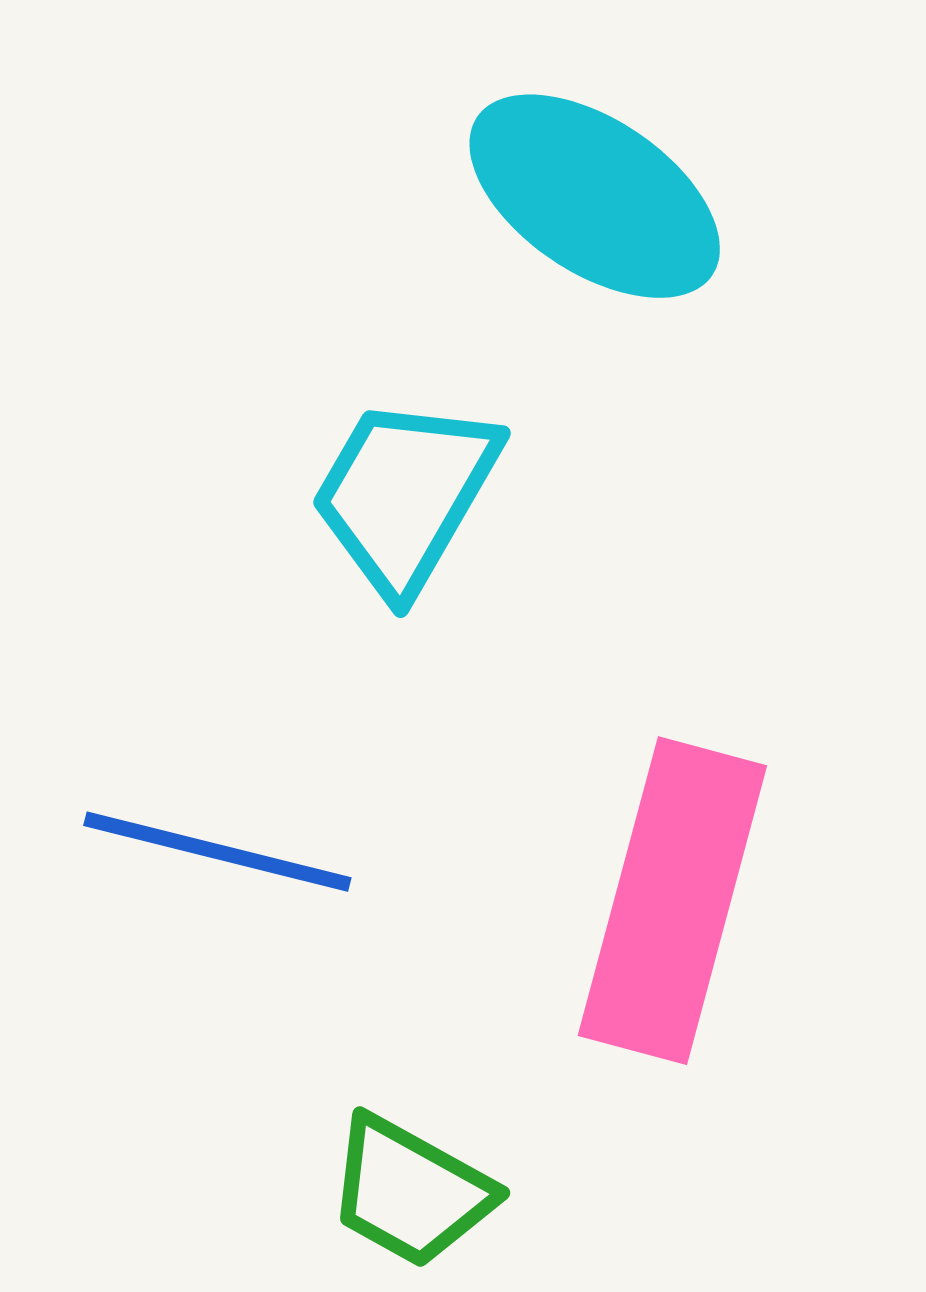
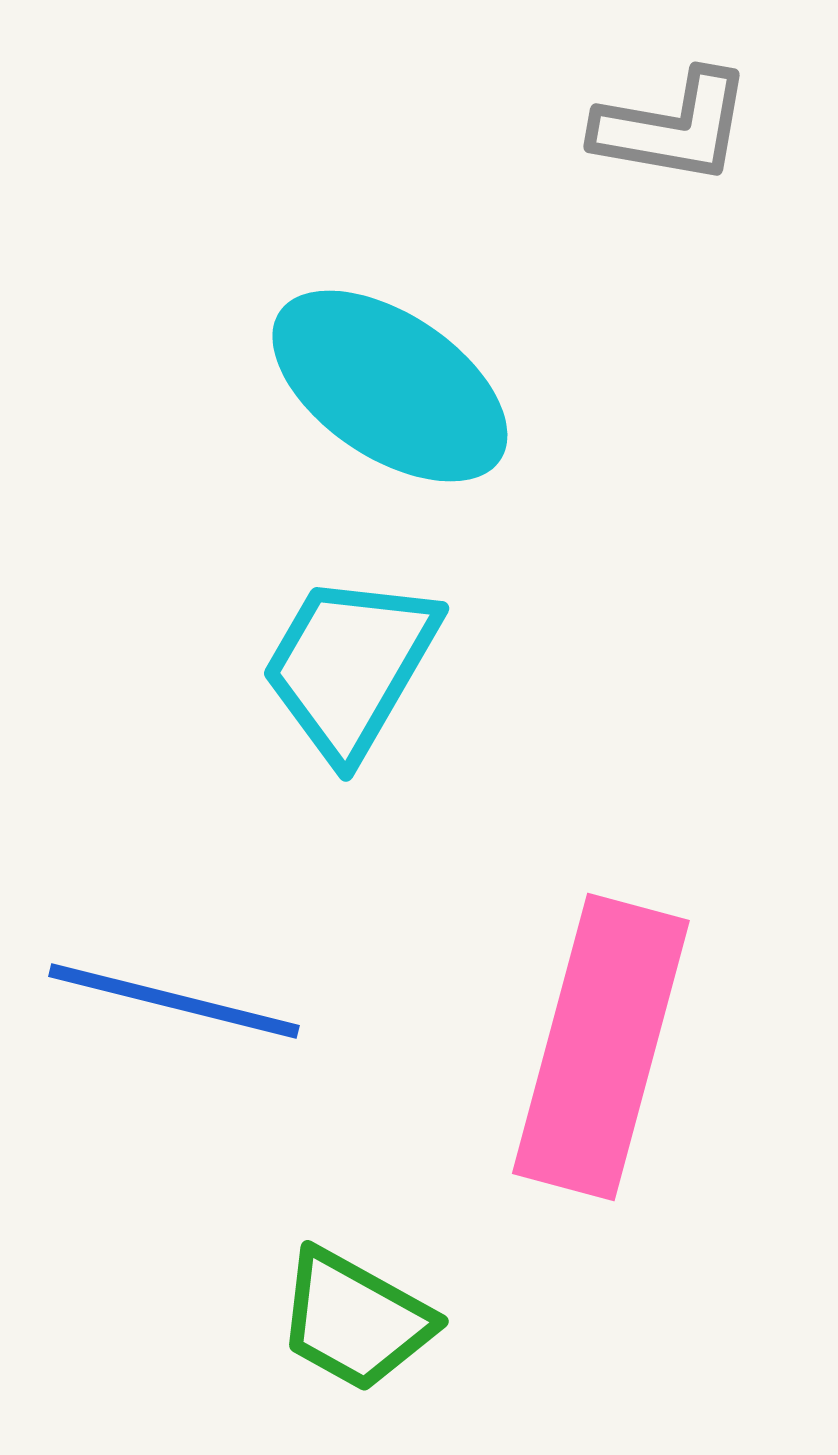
cyan ellipse: (595, 196) -> (390, 386), moved

